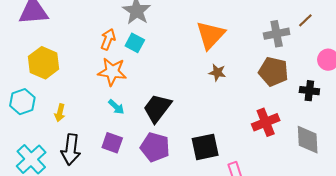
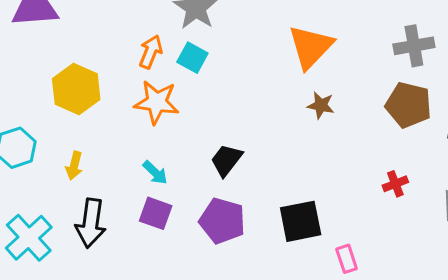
yellow hexagon: (44, 63) -> (76, 89), moved
cyan arrow: (116, 107) -> (155, 173), moved
black trapezoid: (157, 108) -> (226, 160), size x0.7
red cross: (266, 122) -> (395, 184), size x0.6

